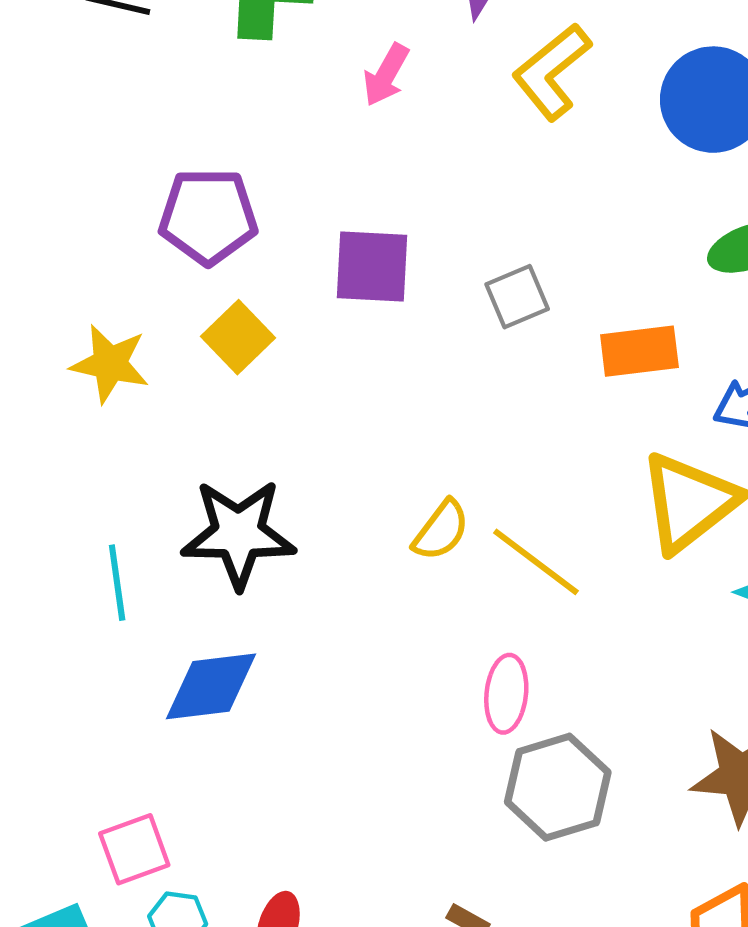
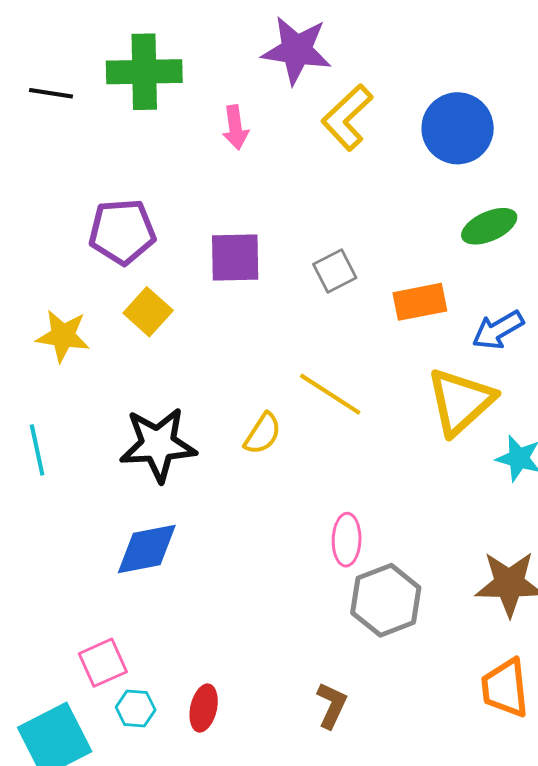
pink arrow: (386, 75) -> (235, 127), turned -33
yellow semicircle: (441, 530) -> (263, 434), moved
yellow line: (536, 562) -> (330, 394), moved
cyan line: (117, 583) -> (37, 450), moved

